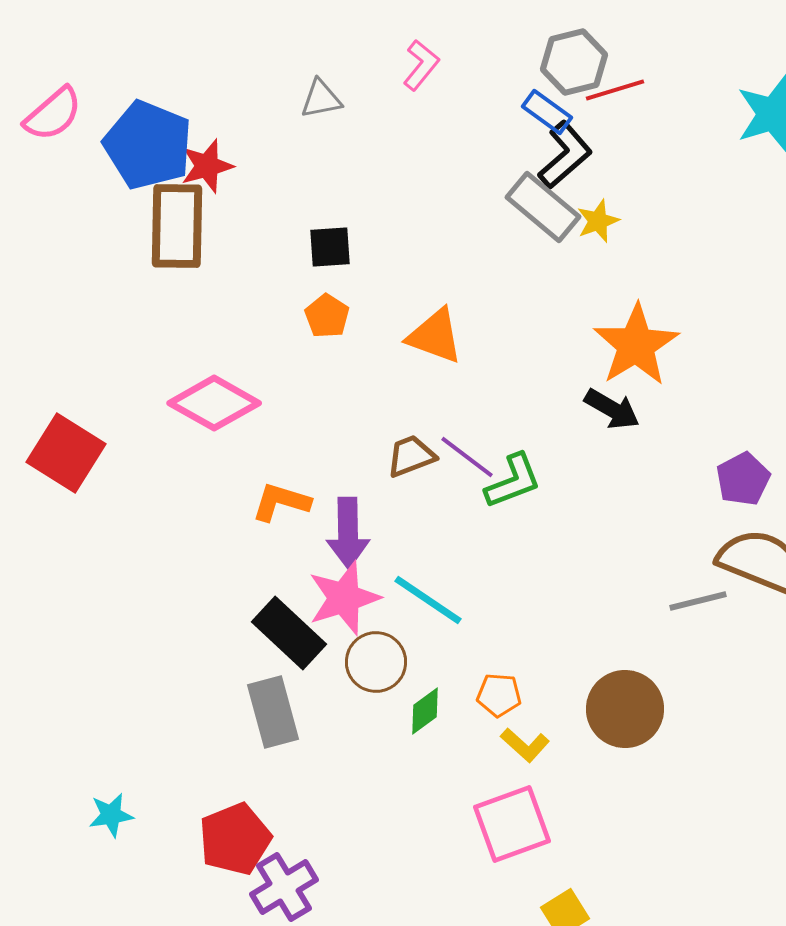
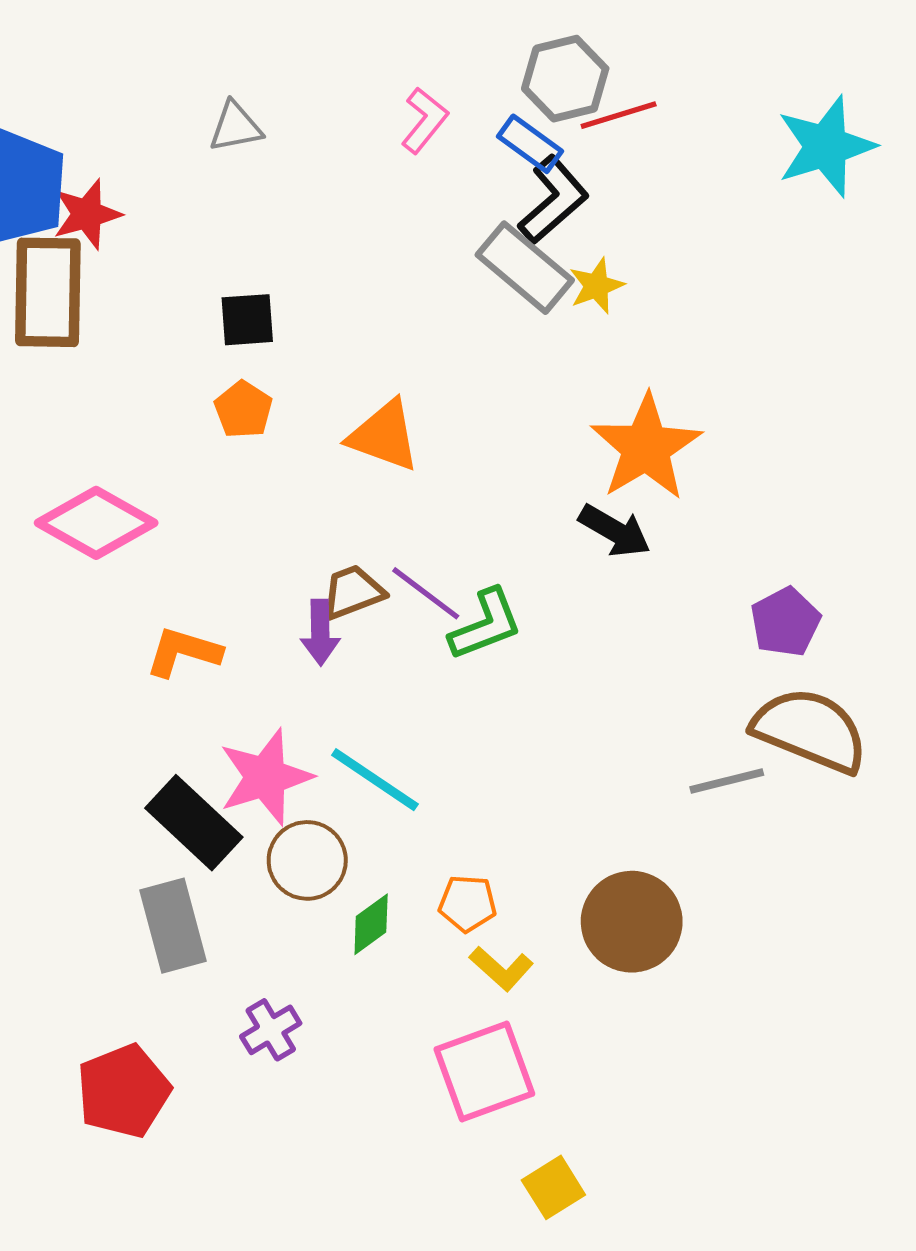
pink L-shape: (421, 65) -> (424, 120), moved
purple arrow: (348, 533) -> (320, 632), moved, size x0.7
purple cross: (284, 887) -> (271, 1030), moved, size x0.7

